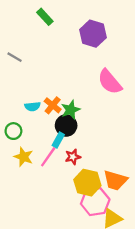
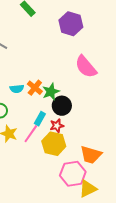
black circle: (66, 125) -> (62, 106), moved
red star: (73, 157) -> (57, 126), moved
yellow hexagon: (87, 183) -> (54, 144), moved

